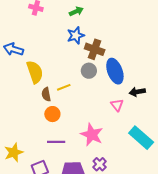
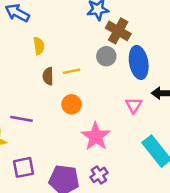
yellow semicircle: (35, 72) -> (39, 46), size x0.6
orange circle: (52, 114) -> (72, 104), moved
purple line: (56, 142) -> (21, 119), moved

